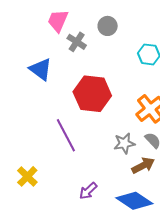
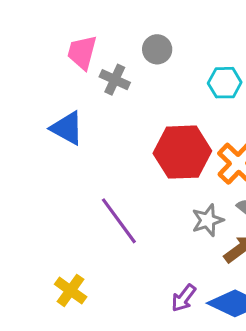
red hexagon: (92, 94) -> (182, 152), moved
purple arrow: (88, 191) -> (184, 298), moved

